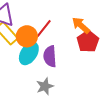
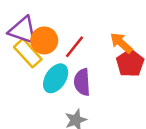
orange circle: (27, 36) -> (44, 40), moved

